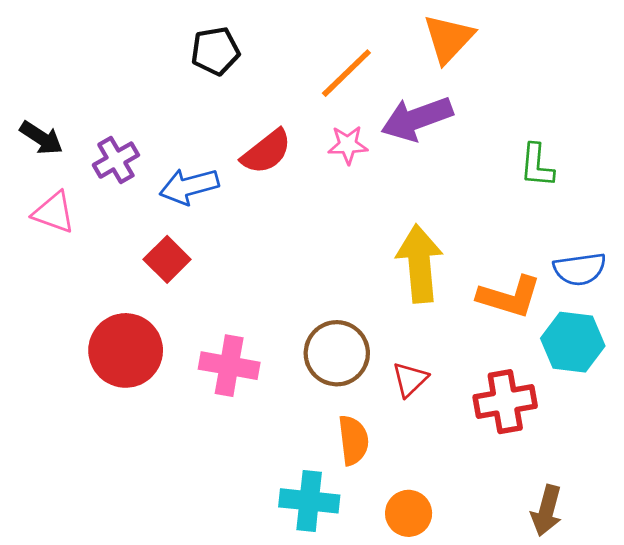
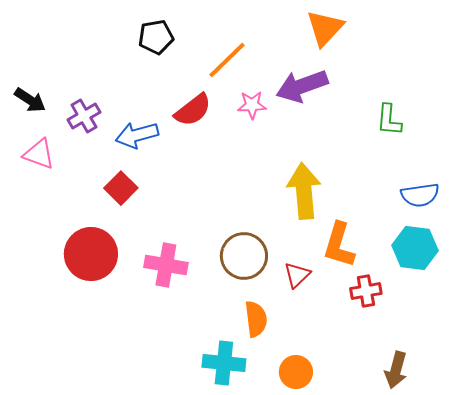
orange line: (346, 73) -> (227, 60), moved
orange L-shape: (509, 297) -> (339, 245), moved, turned 90
red cross: (505, 402) -> (366, 291), size x0.7

